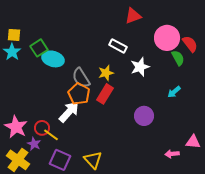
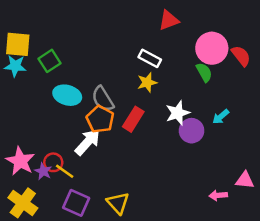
yellow square: (14, 35) -> (18, 44), size x1.5
cyan star: (12, 52) -> (15, 66), turned -30
green semicircle: (178, 58) -> (204, 72), moved
cyan ellipse: (53, 59) -> (67, 95), moved
white star: (140, 67) -> (178, 113), moved
yellow star: (106, 73) -> (147, 82), moved
purple circle: (144, 116) -> (192, 131), moved
purple star: (34, 144) -> (43, 171), moved

